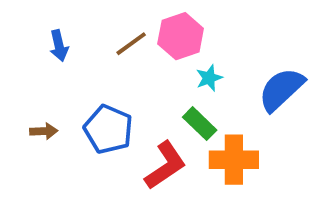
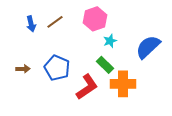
brown line: (131, 44) -> (55, 22), moved

